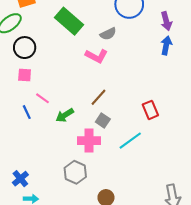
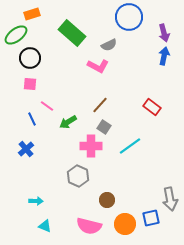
red rectangle: (150, 110) -> (152, 107), moved, turned -30
blue cross: (20, 179) -> (26, 149), moved

